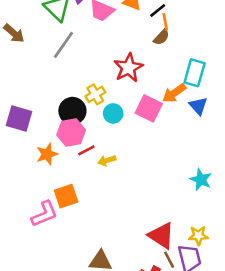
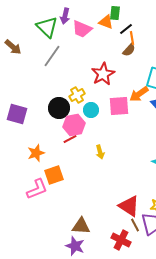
pink square: (149, 108) -> (119, 106), turned -30
pink hexagon: (71, 133) -> (74, 125), moved
orange star: (47, 154) -> (36, 153), moved
yellow arrow: (107, 161) -> (100, 152), moved, turned -88

